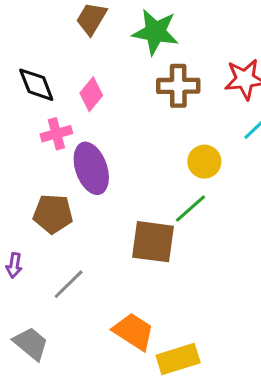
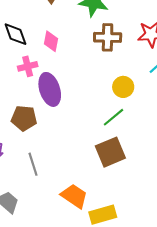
pink diamond: (91, 94) -> (51, 41), turned -30
brown square: (153, 242) -> (110, 152), moved, turned -32
gray line: (69, 284) -> (33, 164), turned -65

